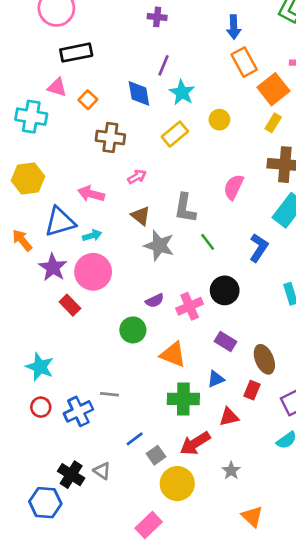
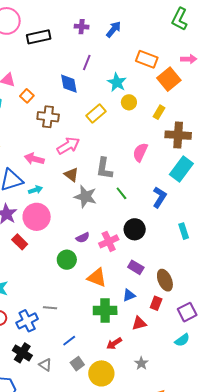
blue arrow: (234, 27) -> (114, 29), moved, turned -138
black rectangle: (76, 53) -> (39, 37), moved
orange rectangle: (244, 62) -> (147, 59), turned -40
cyan star: (182, 92) -> (117, 82), moved
orange square: (88, 100) -> (27, 96), moved
yellow rectangle: (273, 123) -> (159, 112), moved
pink arrow: (137, 177) -> (68, 146), size x1.6
red arrow: (195, 443) -> (114, 343), size x0.7
gray square: (156, 455) -> (77, 364), moved
black cross: (71, 475) -> (22, 353), moved

